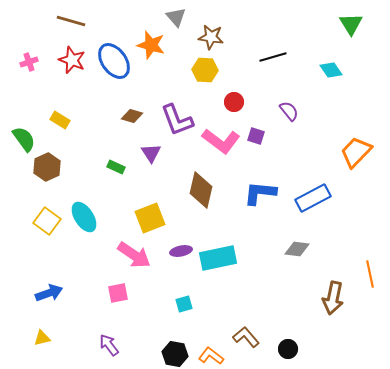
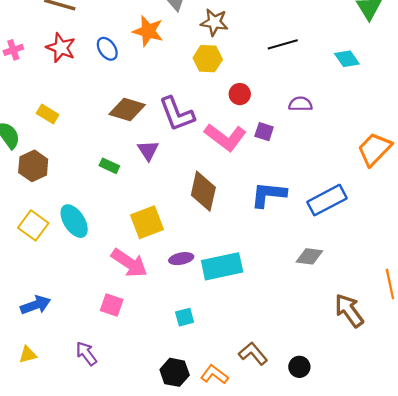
blue ellipse: (114, 61) -> (107, 49), size x0.6
purple semicircle: (289, 111) -> (300, 104), turned -50
brown diamond: (132, 116) -> (127, 110), size x1.5
pink square: (118, 293) -> (112, 305), turned 30
brown arrow: (333, 298) -> (349, 310), turned 132
purple arrow: (109, 345) -> (86, 354), moved

